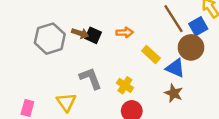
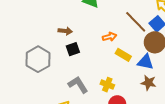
orange arrow: (125, 32) -> (110, 37), moved
brown arrow: (80, 33) -> (65, 31), moved
black square: (93, 35) -> (73, 49), turned -32

